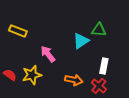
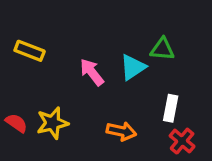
pink arrow: (48, 54) -> (92, 72), moved
red cross: (99, 86) -> (182, 141), moved

